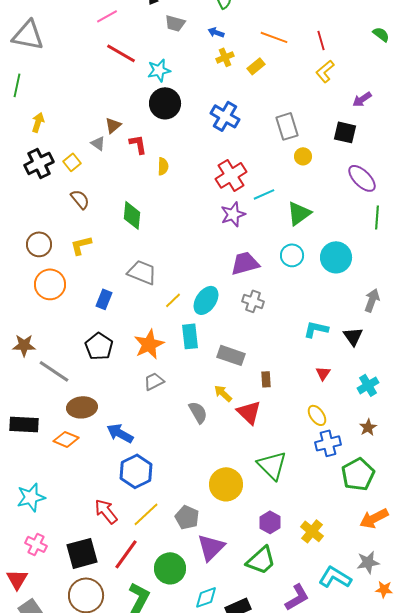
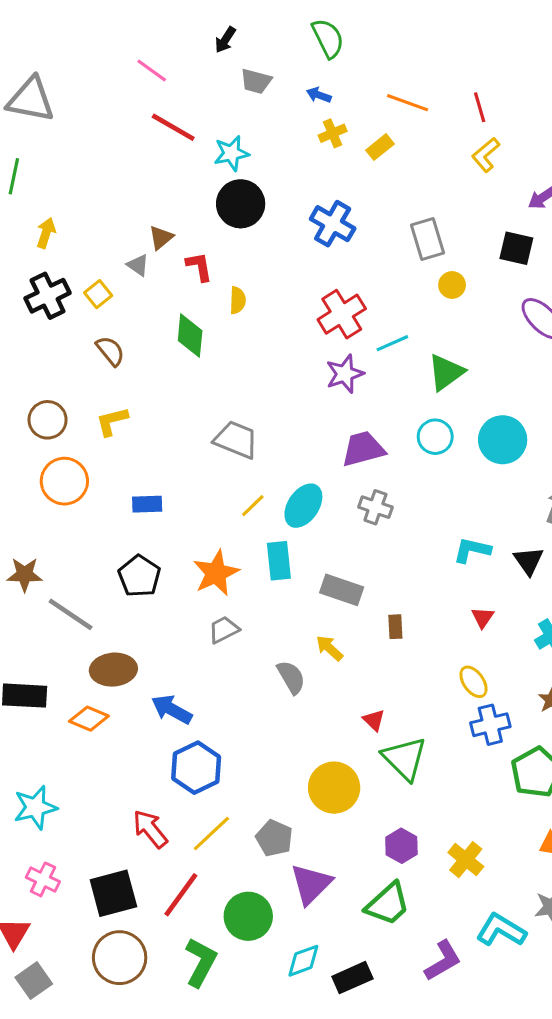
pink line: (107, 16) -> (152, 70), turned 65
green diamond: (132, 215) -> (190, 336), moved
gray trapezoid: (142, 272) -> (236, 440), moved
blue rectangle: (104, 299) -> (147, 504), turned 66
red triangle: (249, 412) -> (374, 720), moved, size x0.6

